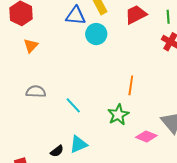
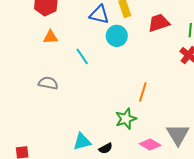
orange triangle: (31, 46) -> (50, 37), turned 35
cyan line: (73, 105) -> (82, 56), moved
black semicircle: (57, 151) -> (106, 148), moved

